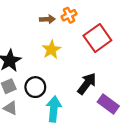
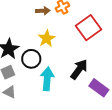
black circle: (35, 87) -> (31, 59), moved
cyan arrow: (54, 109) -> (47, 79), moved

